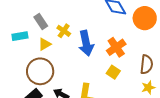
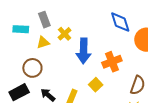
brown circle: (40, 71) -> (32, 68), size x0.7
yellow square: (113, 72) -> (96, 85), moved

